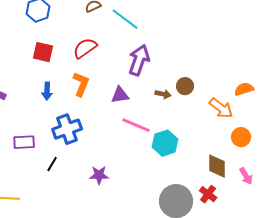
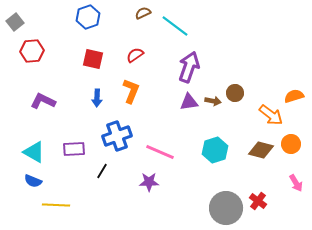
red semicircle: (85, 48) -> (135, 55), size x0.7
purple triangle: (120, 95) -> (189, 102), moved
pink line: (136, 125) -> (160, 152), moved
brown diamond: (217, 166) -> (261, 150), moved, turned -75

